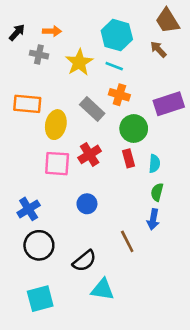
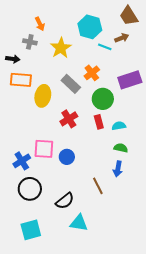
orange arrow: (52, 31) -> (40, 24), turned 64
black arrow: (17, 32) -> (13, 59), moved, turned 56
brown arrow: (158, 49) -> (122, 38), turned 112
cyan line: (114, 66) -> (105, 47), moved
orange cross: (119, 95) -> (92, 73), turned 35
pink square: (57, 164) -> (44, 149), moved
cyan semicircle: (154, 164) -> (119, 126), turned -104
green semicircle: (157, 192) -> (121, 148), turned 88

